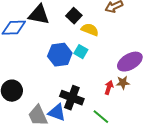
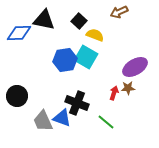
cyan square: (81, 52) -> (86, 57), size x1.6

